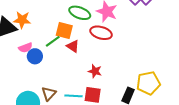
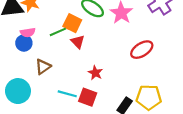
red ellipse: (101, 33) -> (142, 50), moved, turned -60
blue circle: (35, 56) -> (24, 43), moved
brown triangle: (49, 94) -> (43, 67), moved

